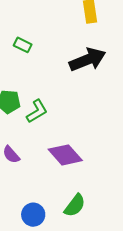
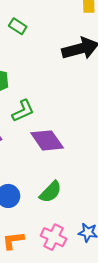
green L-shape: (37, 111) -> (23, 111), moved

